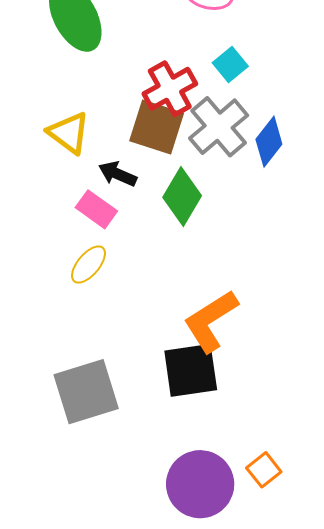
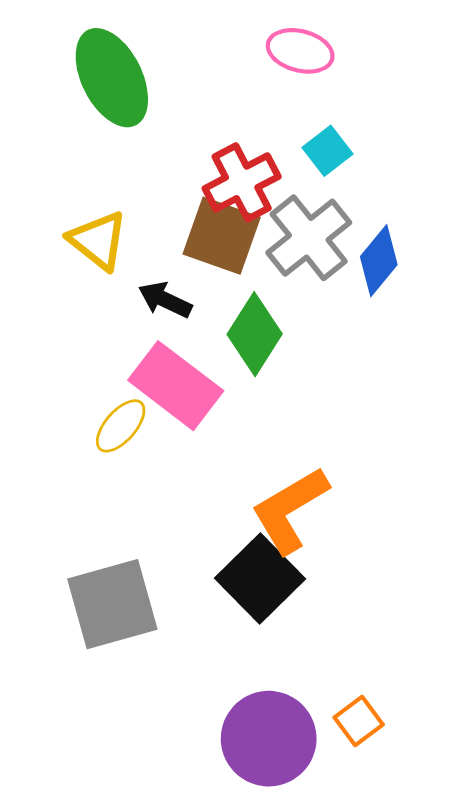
pink rectangle: (96, 209) -> (176, 386), moved, size x1.6
black square: (191, 370) -> (260, 579), turned -38

